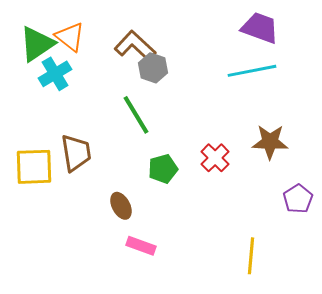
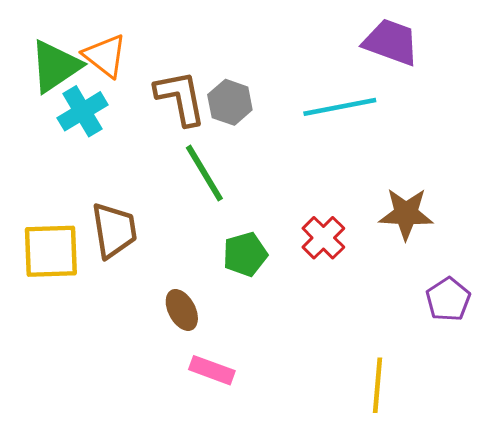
brown L-shape: (135, 46) -> (180, 98), moved, turned 36
cyan line: (252, 71) -> (340, 107), moved

